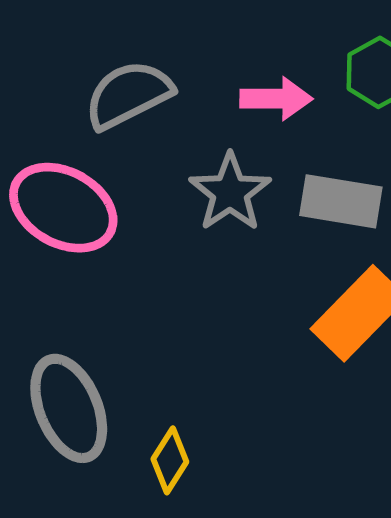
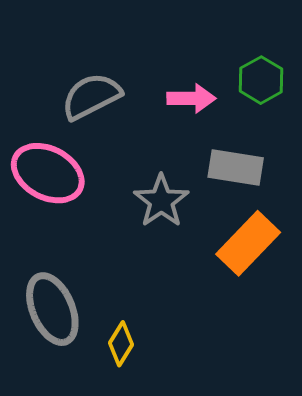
gray star: (230, 192) -> (161, 201), moved

